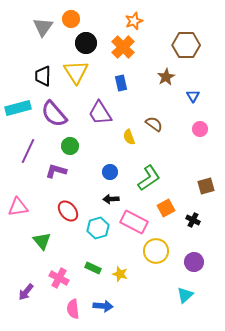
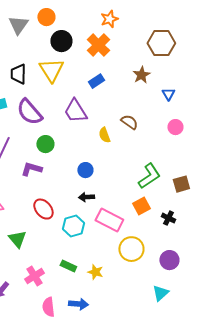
blue rectangle: (121, 83) -> (96, 81), turned 70
green L-shape: (149, 178) -> (149, 176), moved
pink cross: (59, 278) -> (34, 276), turned 30

